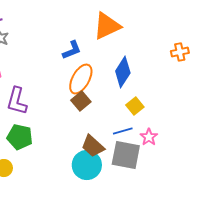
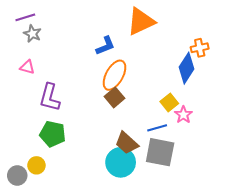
orange cross: (180, 52) -> (200, 48), moved
blue diamond: (123, 72) -> (186, 68), moved
pink star: (149, 137) -> (183, 115), moved

